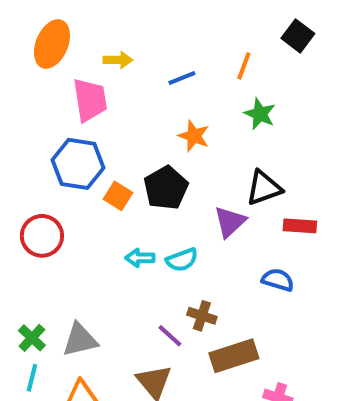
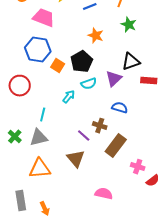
pink trapezoid: (90, 100) -> (44, 18), turned -60
cyan arrow: (140, 258) -> (69, 97), turned 128
cyan semicircle: (182, 260) -> (89, 84), moved
blue semicircle: (278, 280) -> (120, 108), moved
brown rectangle: (234, 356) -> (116, 146), turned -35
cyan line: (32, 378) -> (43, 115), moved

